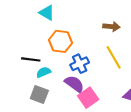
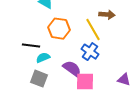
yellow line: (114, 57) -> (93, 30), moved
blue cross: (80, 64) -> (90, 52), moved, turned -30
pink square: (88, 98) -> (85, 82), turned 36

